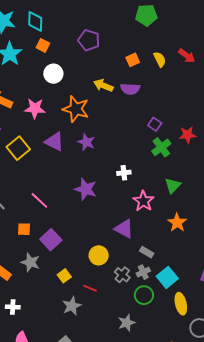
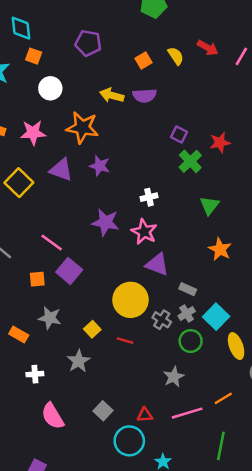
pink star: (143, 201) -> (144, 232), moved
purple square: (51, 240) -> (69, 271), moved
yellow circle: (99, 255) -> (130, 300), size x1.5
gray star: (72, 306) -> (79, 361), moved

